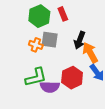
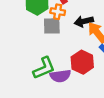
black arrow: (80, 40) -> (84, 21), turned 66
orange cross: (36, 45) -> (58, 12), moved

